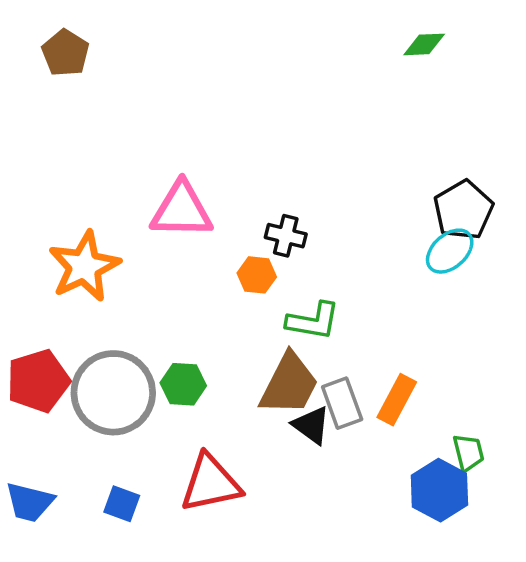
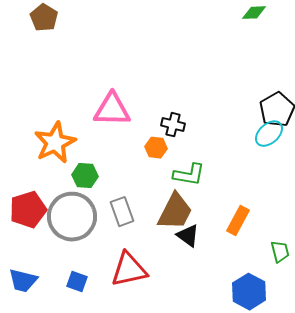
green hexagon: (183, 384) -> (85, 176), moved
gray rectangle: (342, 403) -> (122, 212), moved
blue hexagon: (439, 490) -> (249, 292), moved

